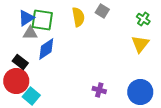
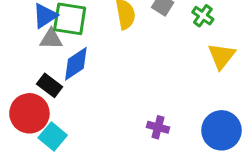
green cross: (143, 19) -> (203, 16), moved
black rectangle: (20, 62) -> (50, 85), moved

